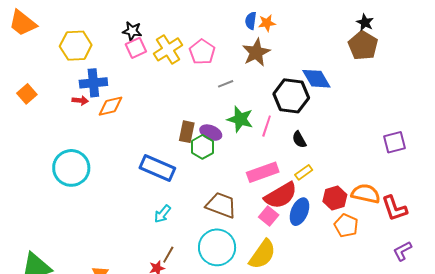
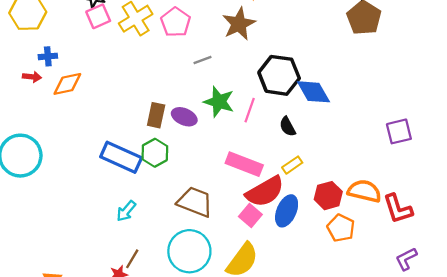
blue diamond: (316, 79) -> (313, 92), moved
blue cross: (93, 83) -> (48, 56), size x0.6
green hexagon: (202, 147) -> (155, 153), moved
pink rectangle: (263, 172) -> (244, 164), turned 40

